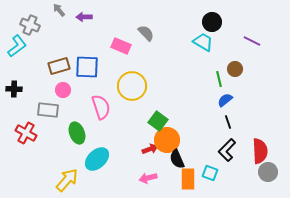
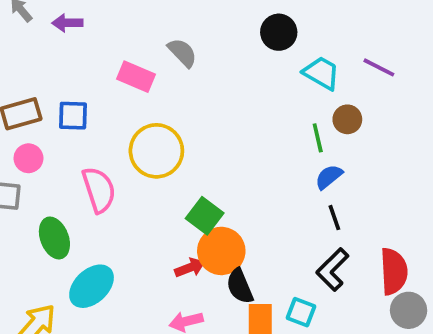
black circle: (212, 22) -> (279, 32), moved
cyan trapezoid: (203, 42) -> (321, 73), moved
blue square: (87, 67) -> (73, 116), size x0.7

